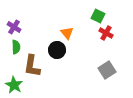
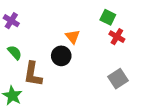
purple cross: (14, 27) -> (11, 21), moved
green semicircle: (16, 47) -> (15, 52), turned -40

